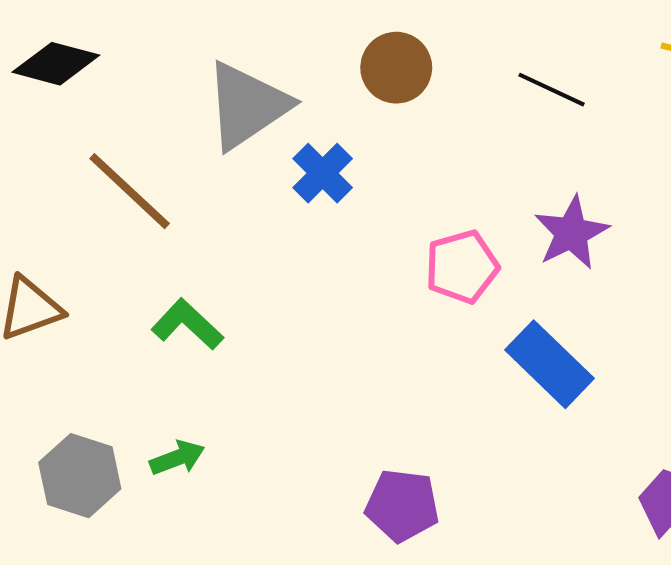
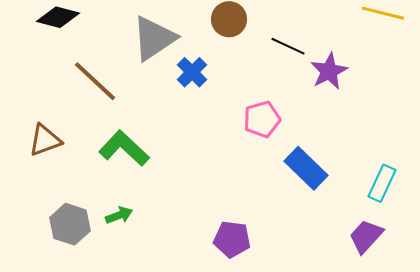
black line: (551, 90) -> (288, 46), moved
purple star: (571, 233) -> (329, 71), moved
green L-shape: (187, 324) -> (124, 148), size x1.4

